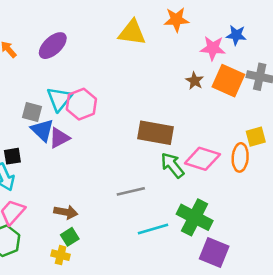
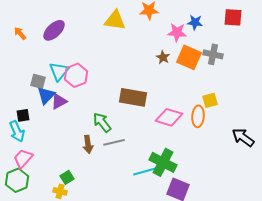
blue triangle: (42, 130) -> (46, 95), turned 30
green arrow: (172, 165) -> (102, 122), moved
brown arrow: (66, 212) -> (88, 144), moved, turned 72
cyan line: (153, 229) -> (145, 171), moved

